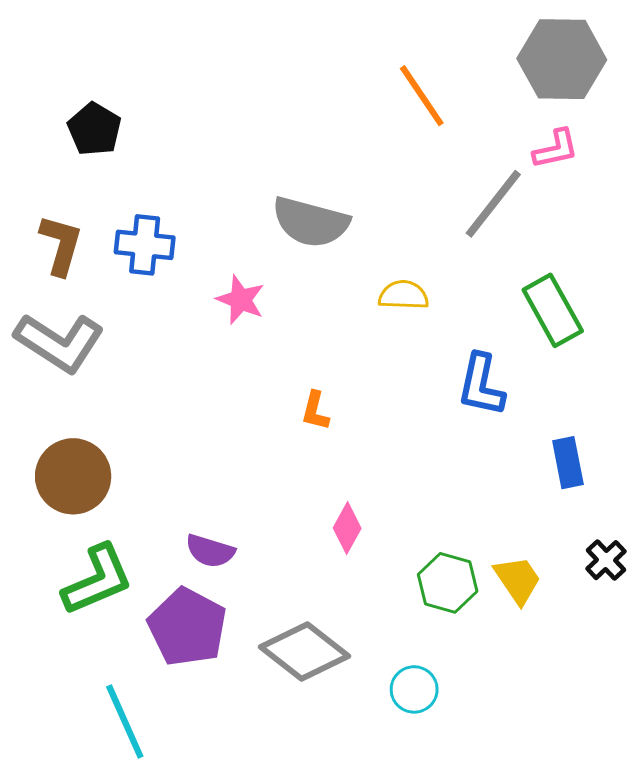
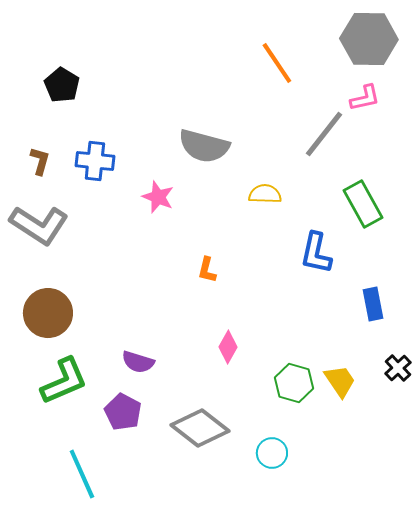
brown L-shape: (61, 245) -> (40, 161), size x0.7
purple pentagon: (187, 627) -> (123, 412), size x0.7

